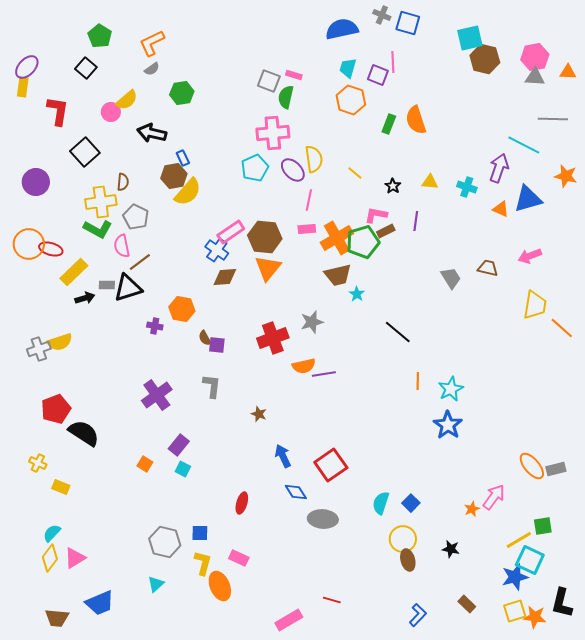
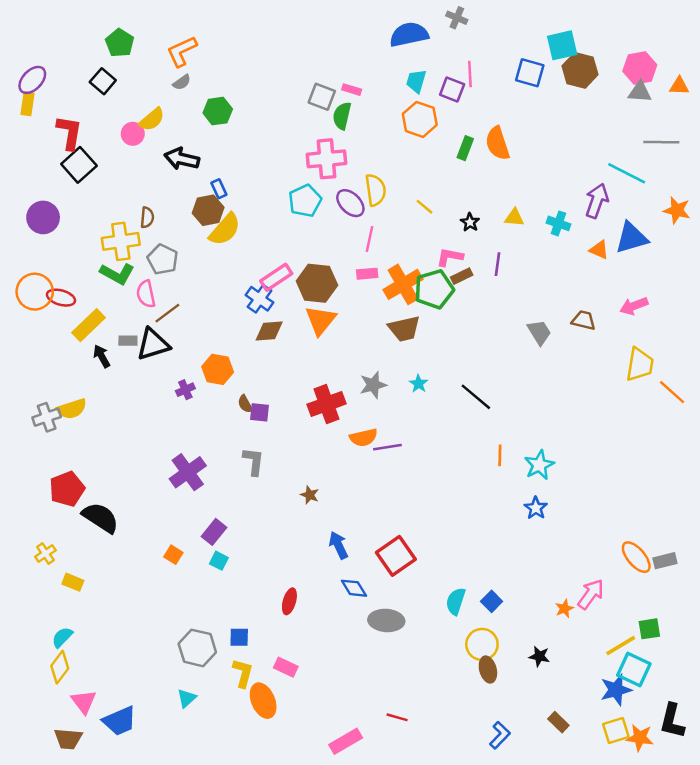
blue square: (408, 23) -> (530, 73), moved
black square: (85, 152) -> (79, 165), moved
cyan star: (357, 294) -> (419, 384), moved
black arrow: (85, 298) -> (102, 356), turned -102
purple cross: (155, 326) -> (185, 390), turned -35
blue star: (448, 425) -> (536, 508), size x0.7
yellow cross: (38, 463) -> (45, 554), turned 30
pink triangle: (75, 558) -> (84, 702), moved, turned -35

